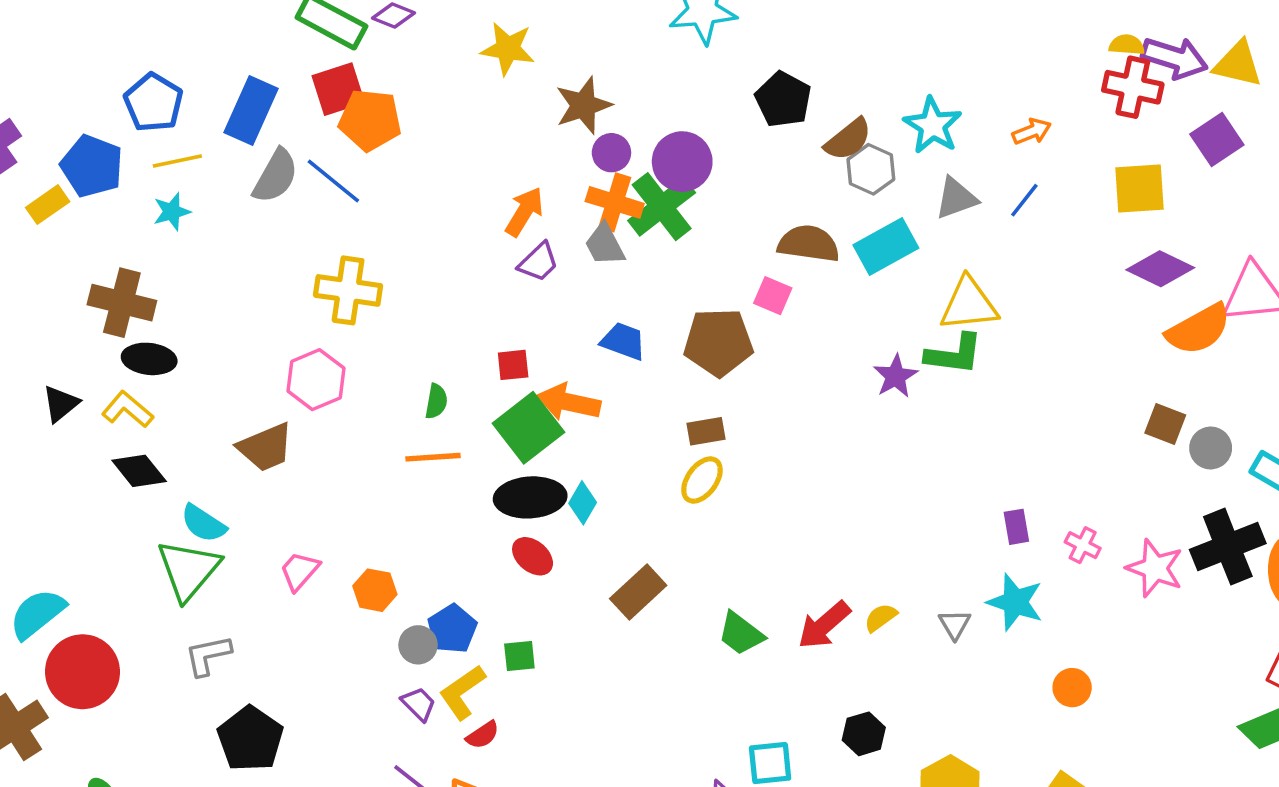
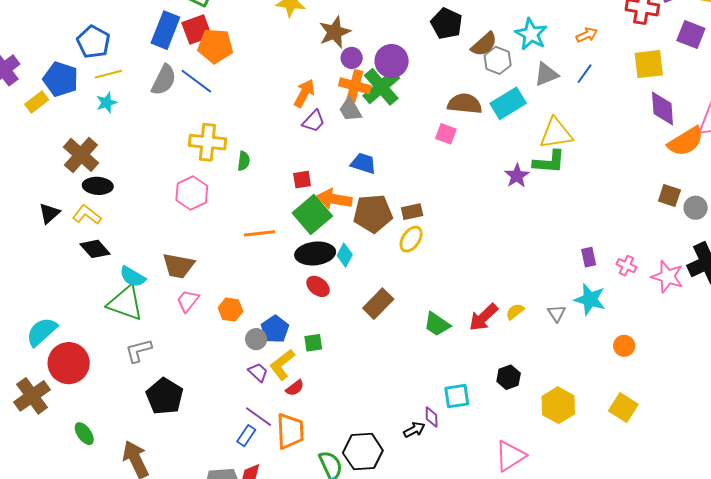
blue rectangle: (251, 111) -> (165, 30), moved
purple square: (1217, 140) -> (691, 35), turned -32
purple diamond: (1160, 269) -> (663, 109), turned 63
brown cross: (122, 303) -> (81, 155), turned 30
brown pentagon: (718, 342) -> (373, 213), moved
green semicircle: (436, 401) -> (244, 161), moved
brown trapezoid: (266, 447) -> (178, 266), moved, turned 36
green triangle: (188, 570) -> (125, 303), turned -48

